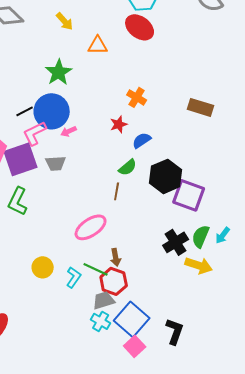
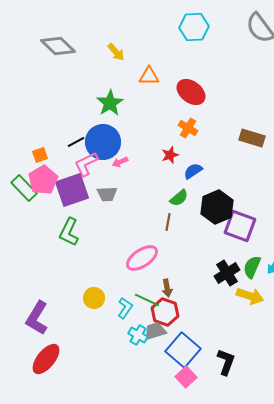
red ellipse: (140, 27) -> (191, 92), moved
cyan cross: (101, 321) -> (138, 335), moved

